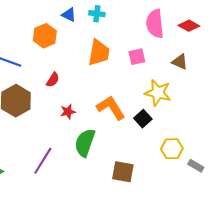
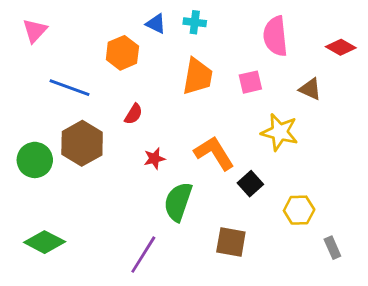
red diamond: (189, 26) -> (341, 47), moved
black square: (143, 119) -> (250, 184), moved
purple line: (43, 161) -> (143, 255), moved
gray rectangle: (196, 166) -> (332, 248), moved, turned 35

